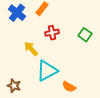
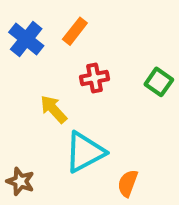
orange semicircle: (69, 87) -> (128, 183), turned 80

